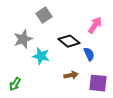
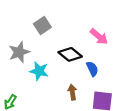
pink arrow: (95, 25) -> (99, 37), turned 96
brown arrow: (71, 75) -> (72, 92), turned -88

